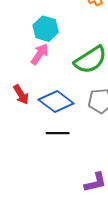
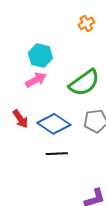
pink arrow: (40, 54) -> (36, 80), turned 30

